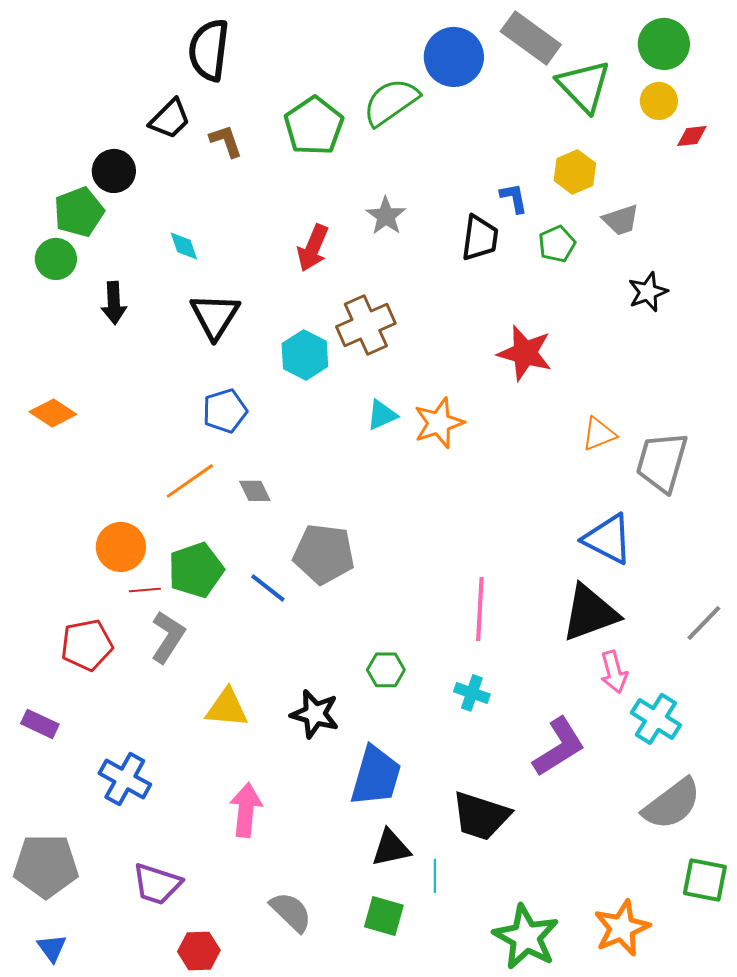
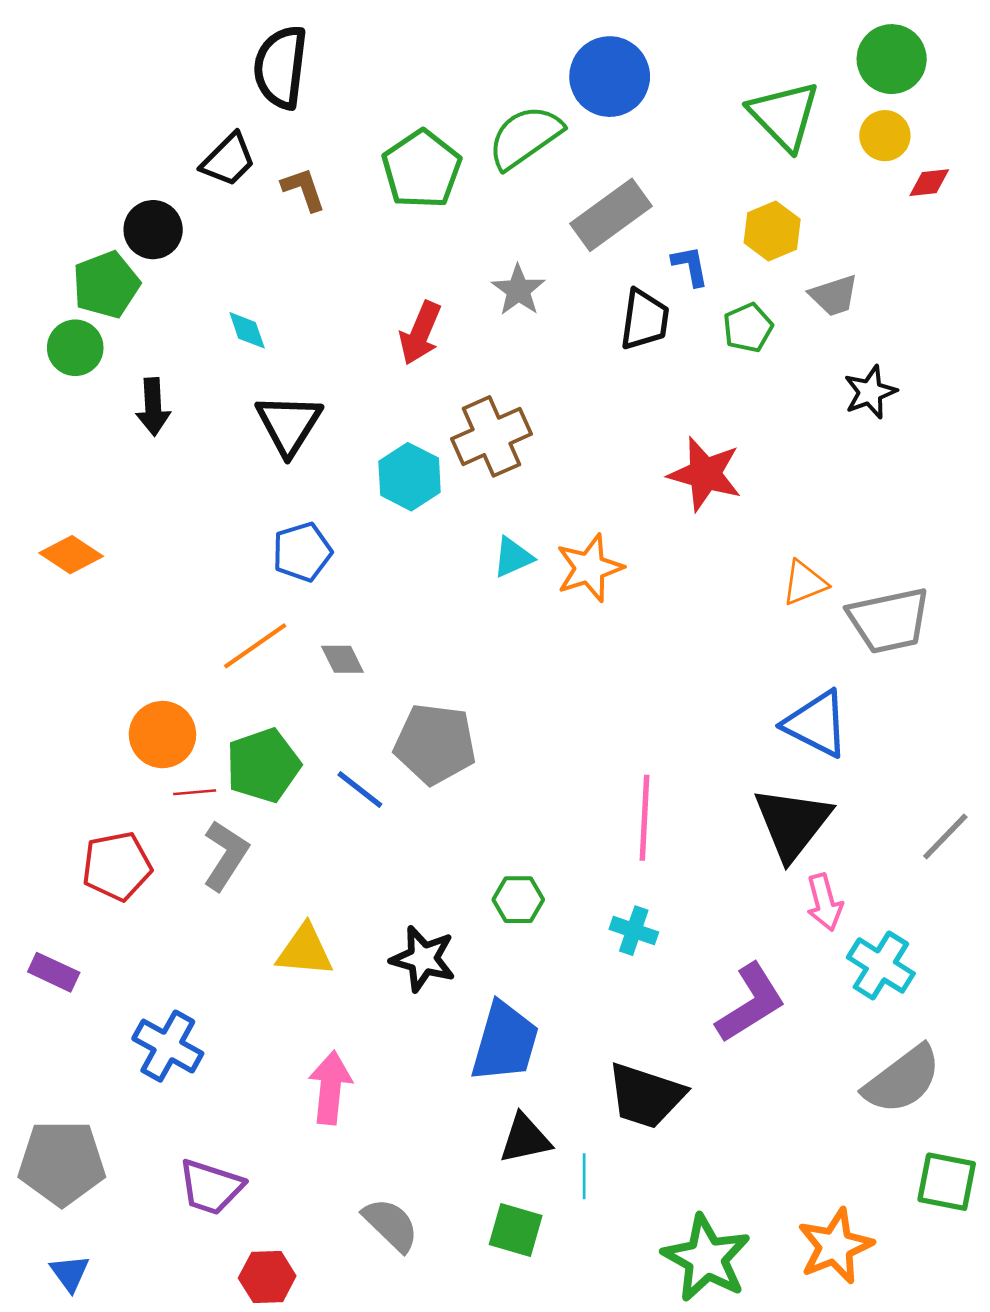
gray rectangle: (531, 38) -> (611, 215), moved, turned -72
gray trapezoid: (662, 462) -> (889, 620), turned -118
black triangle: (590, 613) -> (792, 823), turned -32

